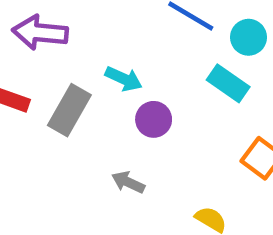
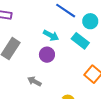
cyan arrow: (124, 79) -> (51, 35), moved

